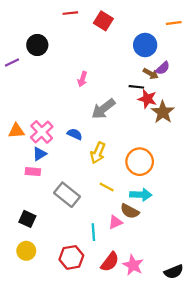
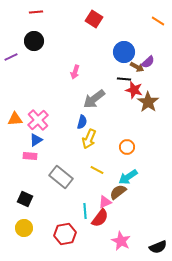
red line: (70, 13) -> (36, 12), moved
orange line: (174, 23) -> (158, 21), turned 40
blue circle: (145, 45) -> (124, 52), moved
blue semicircle: (75, 134) -> (82, 122), moved, turned 80
orange circle: (140, 162) -> (127, 147), size x0.6
cyan arrow: (141, 195) -> (128, 177), turned 144
brown semicircle: (130, 211) -> (118, 192), turned 114
red semicircle: (110, 262) -> (100, 218), moved

